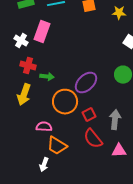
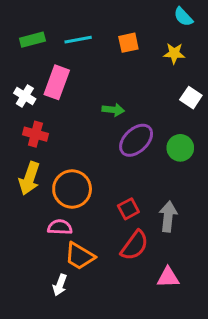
green arrow: (47, 77) -> (113, 110), moved
purple ellipse: (86, 83) -> (136, 140), moved
orange circle: (65, 102) -> (72, 189), moved
red semicircle: (93, 139) -> (135, 245), turned -105
pink triangle: (119, 151) -> (168, 277), moved

